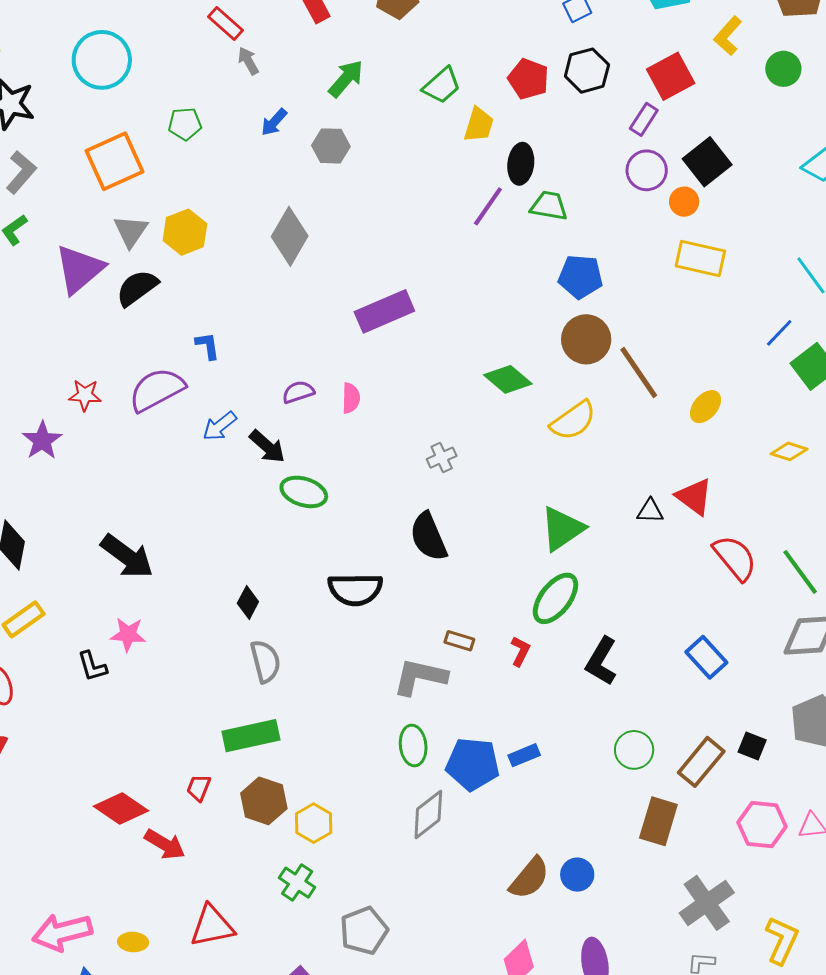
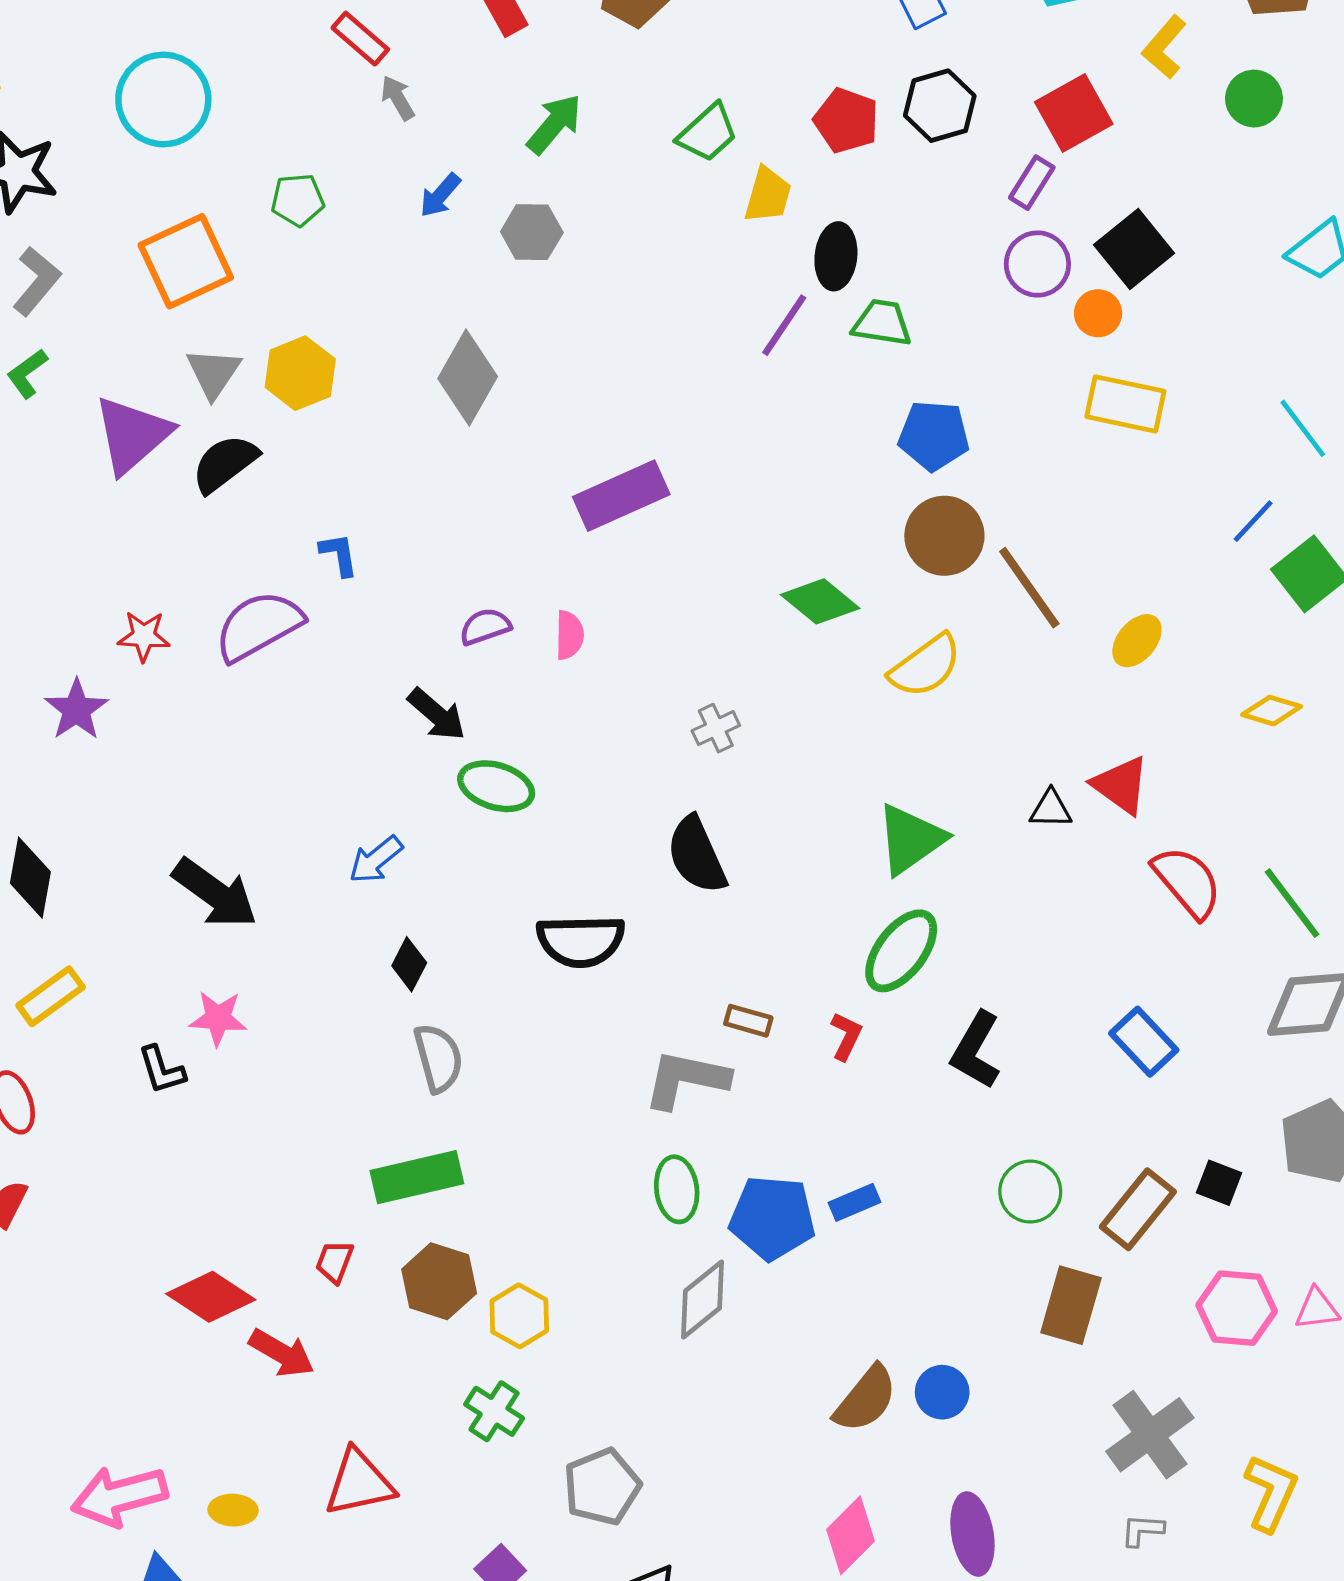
blue arrow: (220, 426) -> (376, 860), moved

